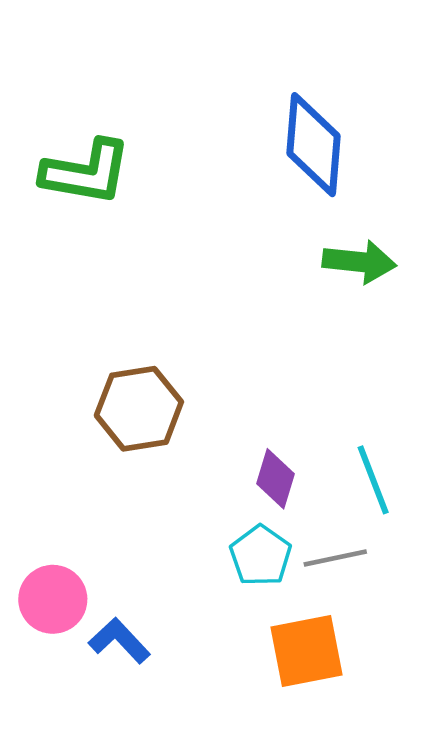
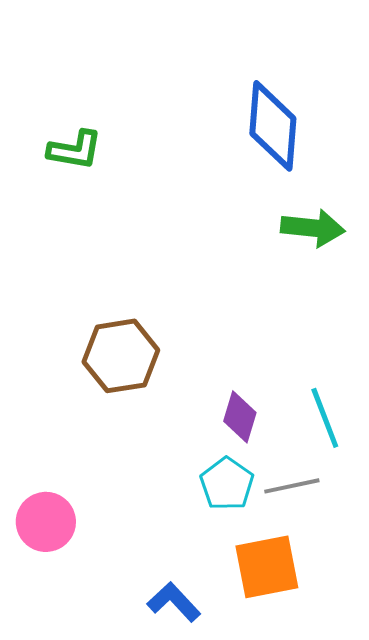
green L-shape: (86, 172) -> (75, 150), size x0.7
blue L-shape: (119, 641) -> (174, 602), moved

